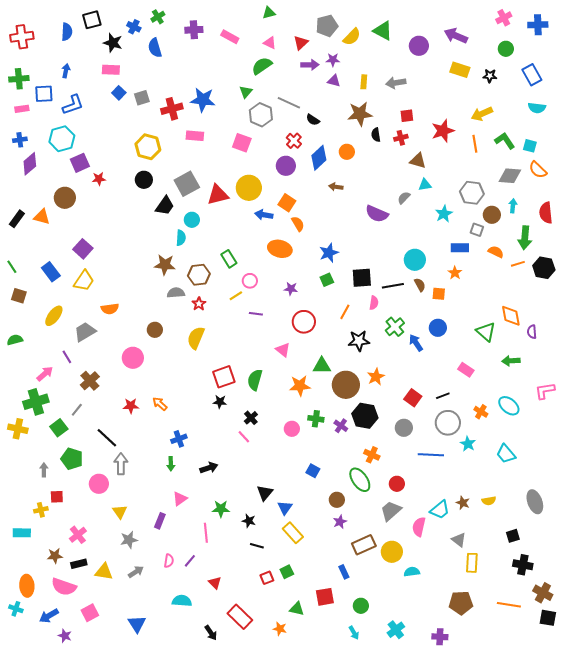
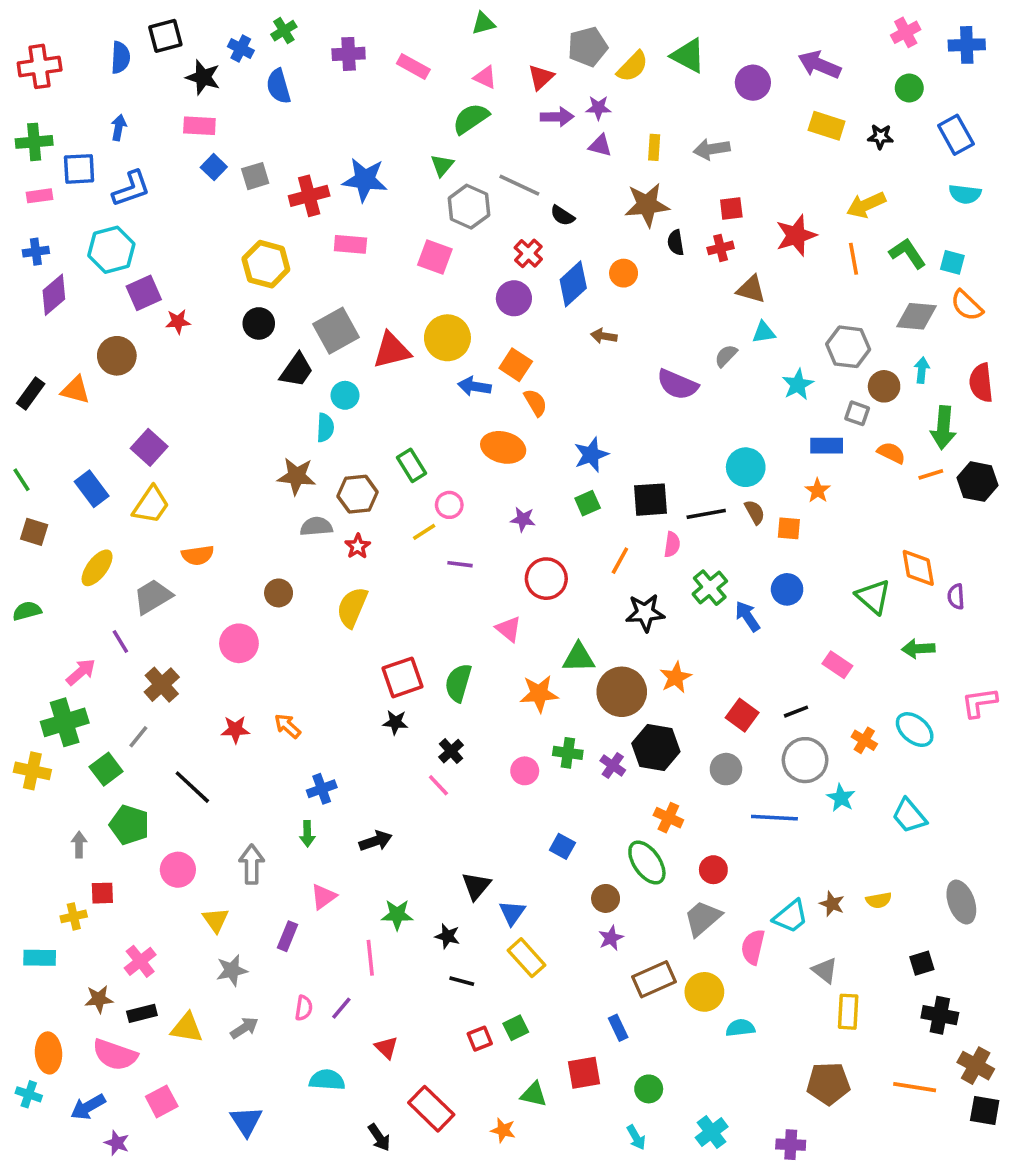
gray arrow: (121, 464) -> (252, 864), moved

